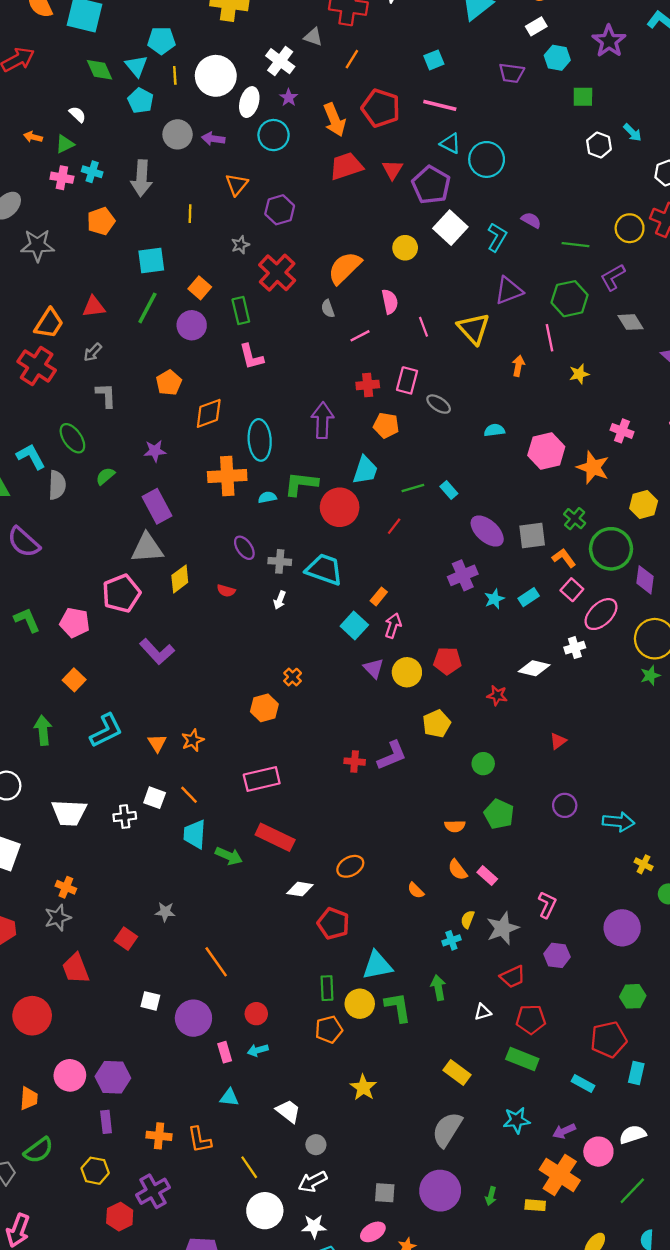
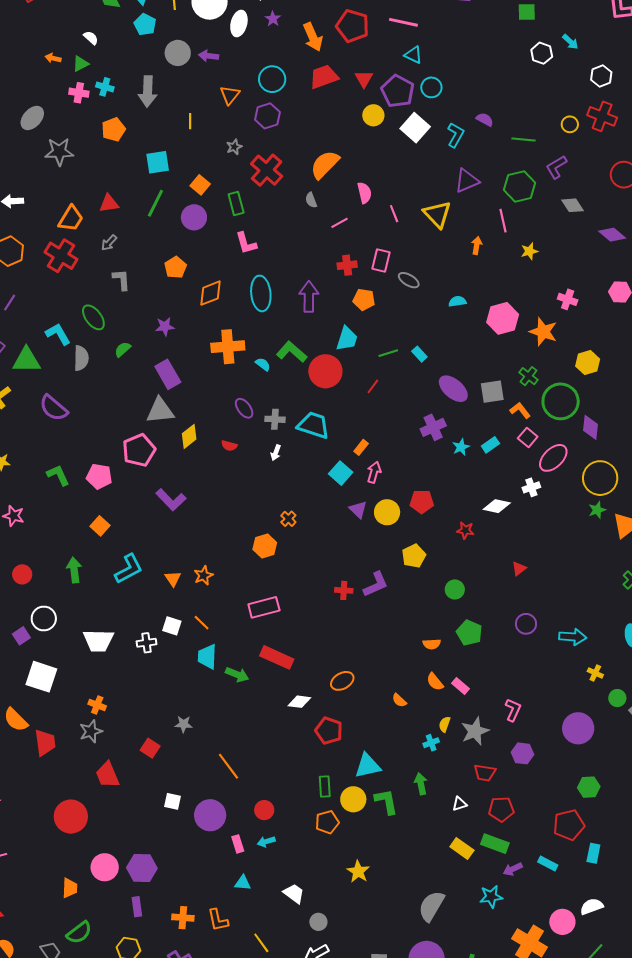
cyan circle: (274, 135) -> (272, 79), moved
cyan circle: (487, 159) -> (431, 87), moved, size x0.7
yellow circle: (630, 228) -> (570, 124), size x0.7
yellow circle: (405, 248) -> (373, 115), moved
cyan ellipse: (260, 440) -> (261, 293), moved
green L-shape: (301, 484) -> (292, 352), turned 36
cyan semicircle: (267, 497) -> (263, 364), turned 49
red trapezoid: (513, 977) -> (485, 773), turned 35
yellow rectangle: (457, 1072) -> (462, 848), moved
purple arrow: (564, 1131) -> (513, 869), moved

